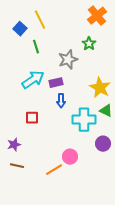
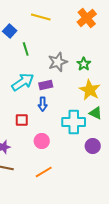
yellow line: (40, 20) -> (41, 17), moved, turned -48
green star: (89, 44) -> (84, 64), moved
blue arrow: (61, 101) -> (43, 104), moved
pink circle: (70, 157) -> (42, 141), moved

